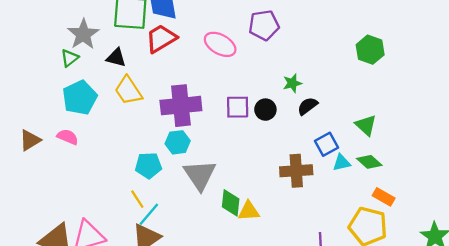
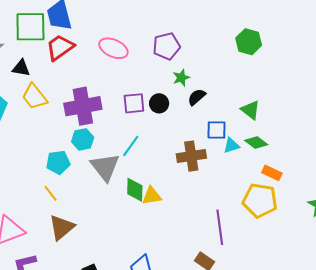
purple pentagon: (264, 25) -> (167, 46), moved
blue square: (326, 144) -> (216, 130), turned 35
cyan line: (149, 214) -> (131, 146), moved

